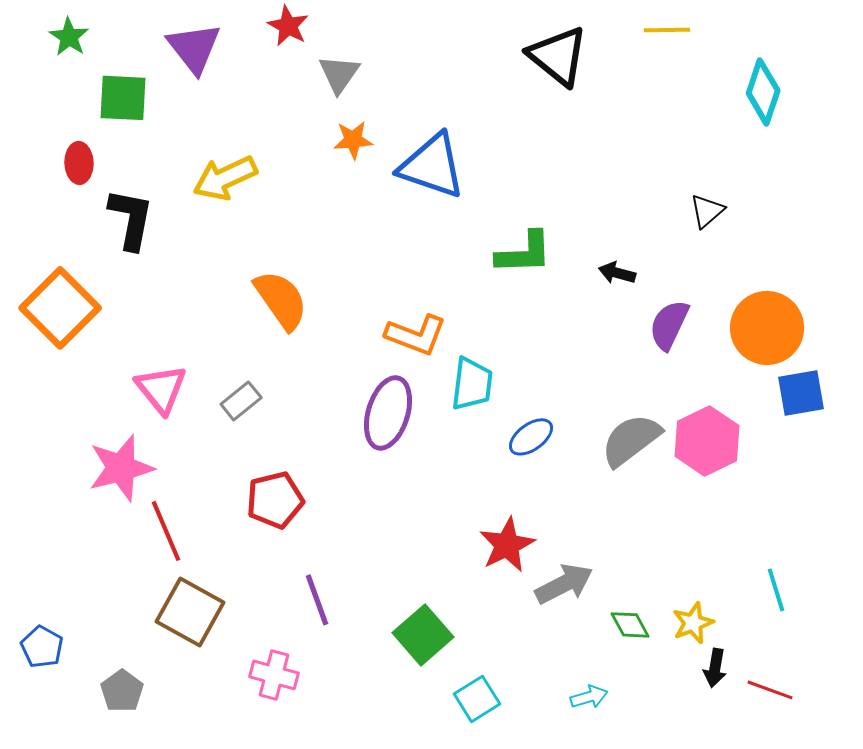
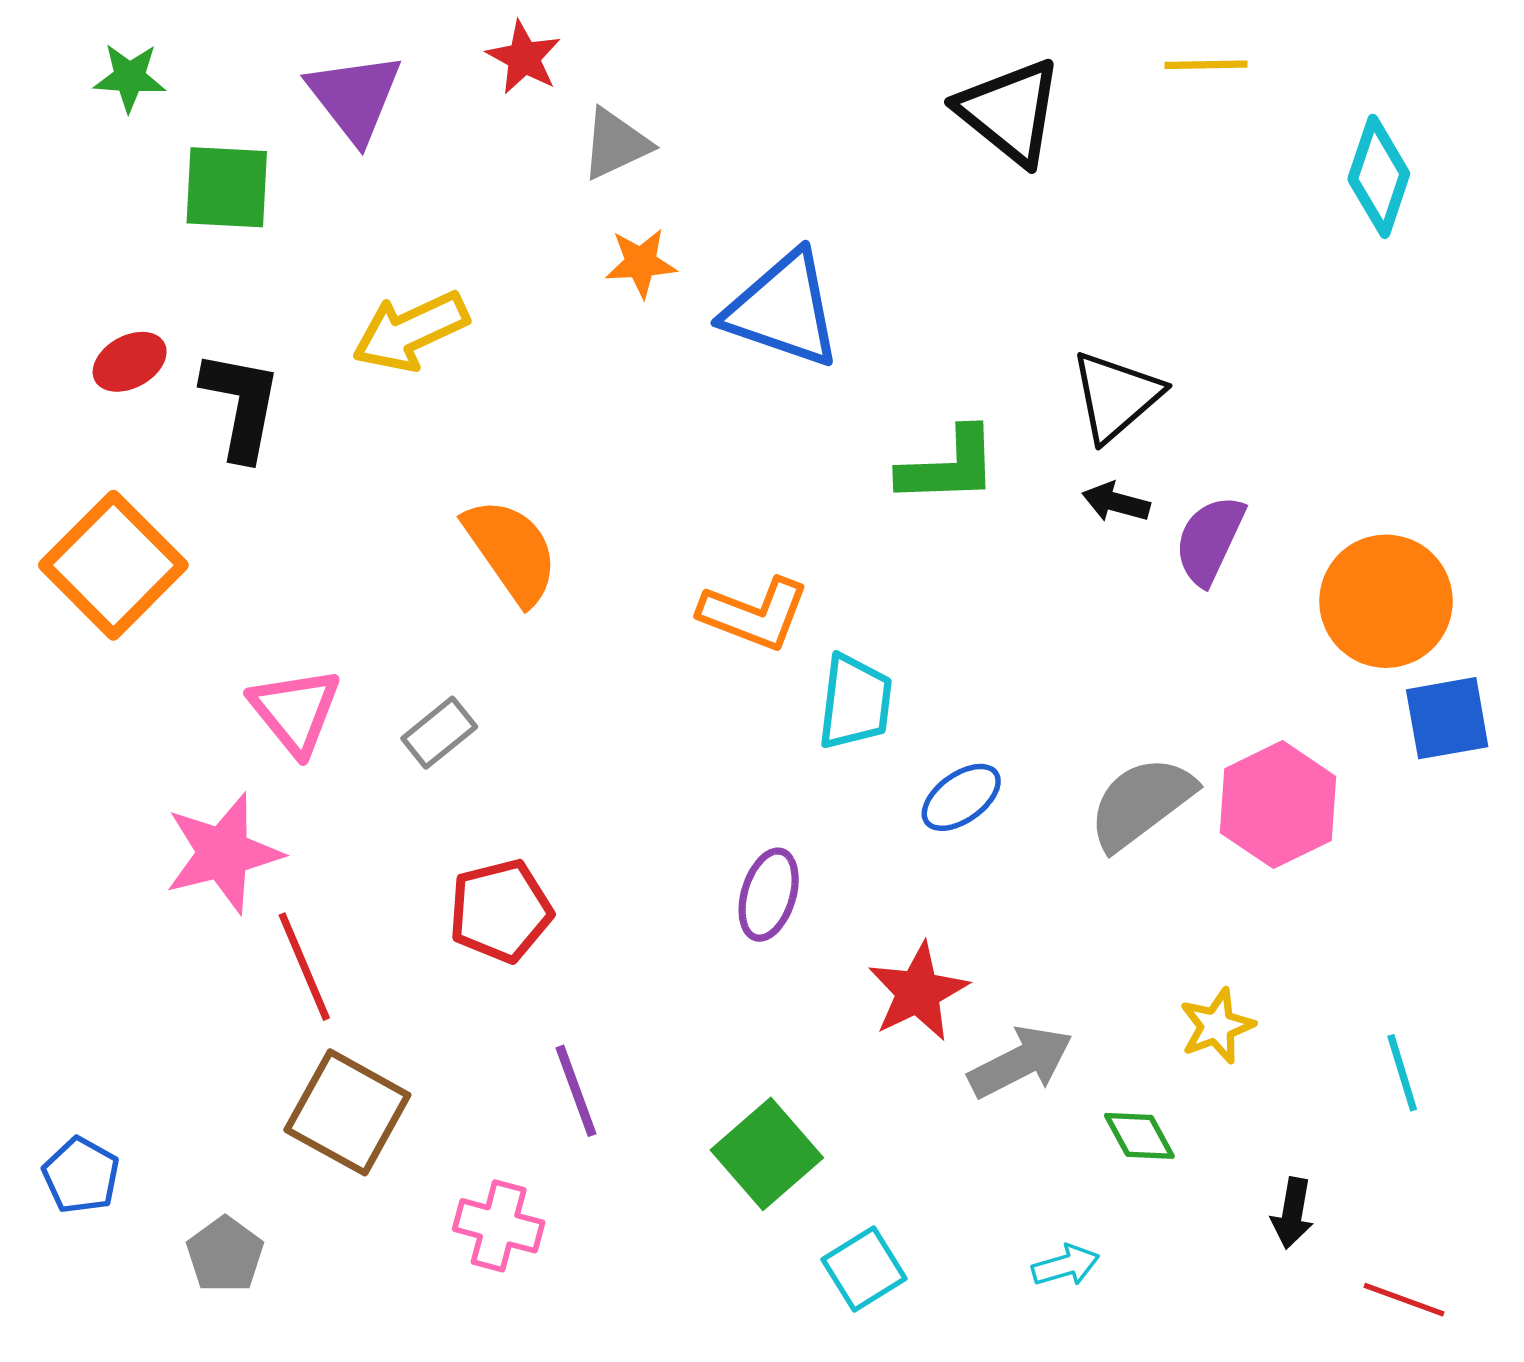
green star: (69, 37) -> (130, 77), turned -30
gray triangle: (339, 74) -> (616, 144), turned 30
red ellipse: (79, 163) -> (130, 362), moved, turned 63
black triangle: (707, 211) -> (1116, 396), moved, size x1.5
purple semicircle: (669, 325) -> (1210, 540), moved
purple ellipse: (388, 413) -> (769, 895), moved, size x0.7
yellow star: (693, 623) -> (1217, 1026), moved
red line: (770, 690) -> (1404, 1300), moved

